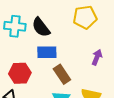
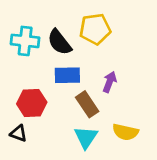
yellow pentagon: (85, 17) -> (95, 29), moved
purple arrow: (97, 57) -> (110, 82), moved

